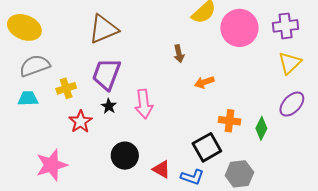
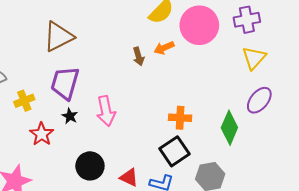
orange arrow: (204, 82) -> (164, 48), moved
orange cross: (230, 121) -> (180, 118), moved
green diamond: (261, 128) -> (229, 128), size x1.4

